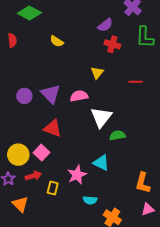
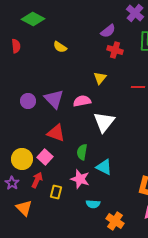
green semicircle: (117, 135) -> (82, 152), moved, turned -70
pink star: (77, 175) -> (80, 179), turned -30
red arrow: (33, 176) -> (37, 180), turned -49

